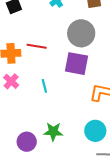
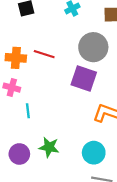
pink cross: (11, 81) -> (12, 88), turned -35
cyan line: (44, 86) -> (28, 111), moved

